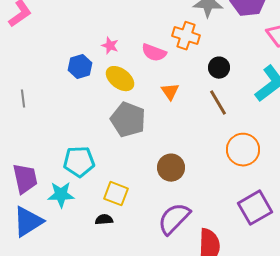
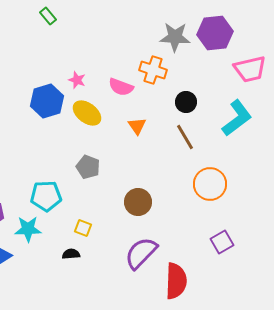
blue hexagon: (80, 67) -> (47, 101), size x1.4
gray pentagon: (128, 120) -> (88, 167), moved, size x0.7
yellow square: (116, 194) -> (83, 228), size x0.7
purple square: (255, 208) -> (222, 242), size x0.7

